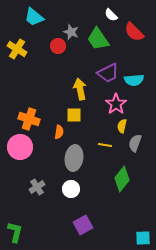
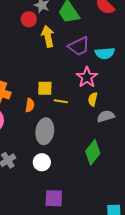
yellow arrow: (80, 89) -> (48, 36), moved
gray semicircle: (135, 143) -> (106, 116), turned 54
yellow line: (105, 145) -> (61, 101), moved
purple square: (83, 225) -> (54, 198), turned 30

